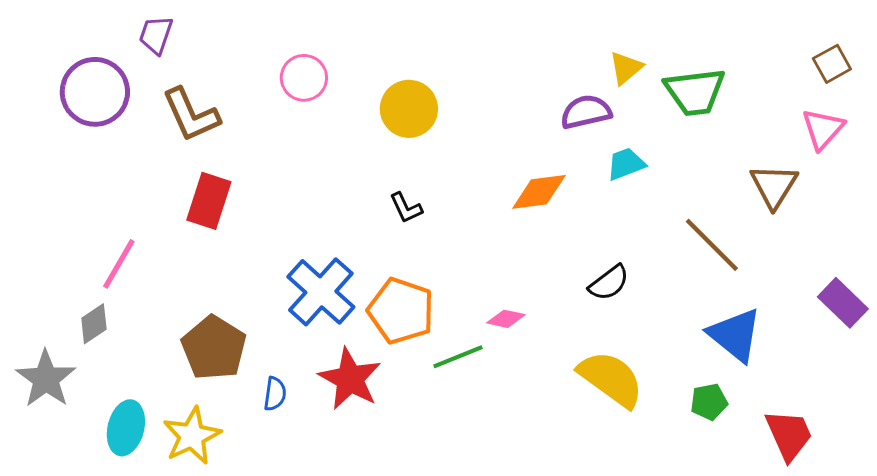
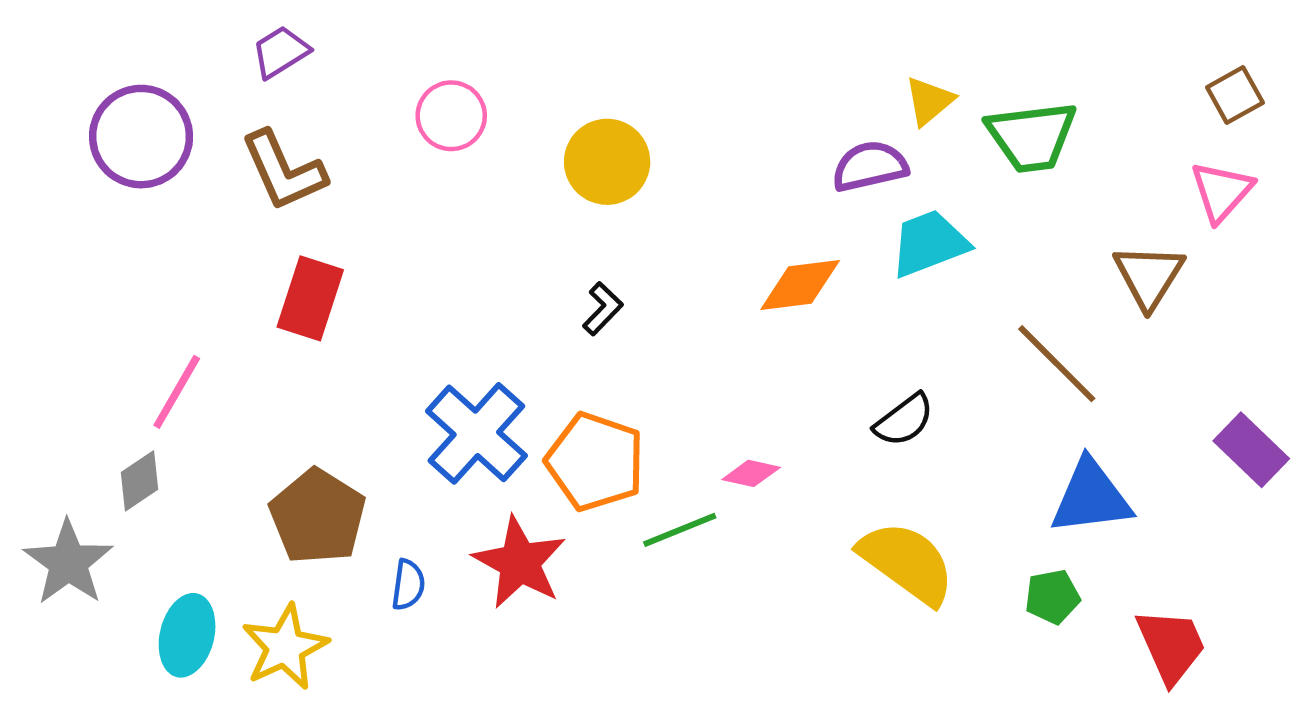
purple trapezoid: (156, 35) -> (281, 52), moved, turned 39
cyan trapezoid: (626, 164) -> (929, 243), size x1.4
black L-shape: (406, 208) -> (603, 309), turned -111
blue triangle: (735, 335) -> (1091, 497), turned -46

